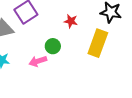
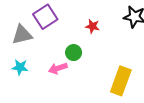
yellow rectangle: (98, 43) -> (121, 81), moved

